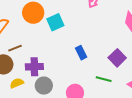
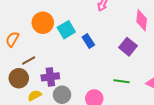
blue rectangle: (81, 53) -> (88, 41), moved
purple square: (117, 58) -> (128, 47), moved

